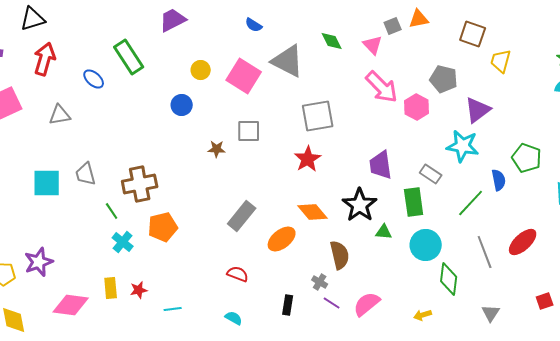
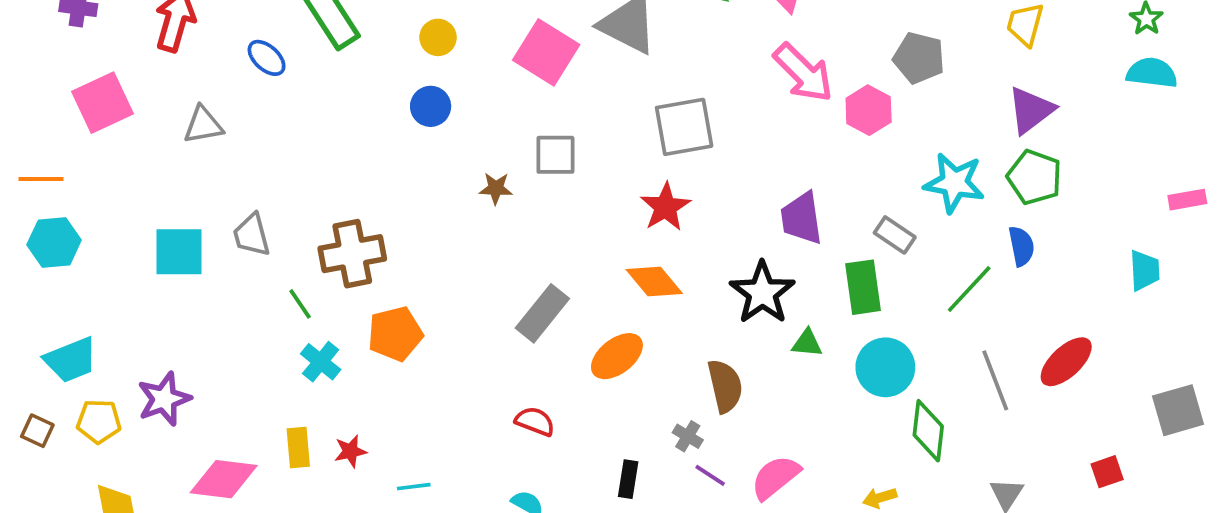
yellow circle: (201, 70) -> (438, 37), moved
purple triangle: (478, 110) -> (1031, 110), moved
green pentagon: (527, 158) -> (1034, 177), moved
orange diamond: (313, 212) -> (654, 282), moved

